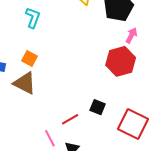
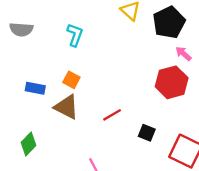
pink arrow: (131, 35) -> (183, 54), turned -77
red line: (70, 119) -> (112, 115), moved

